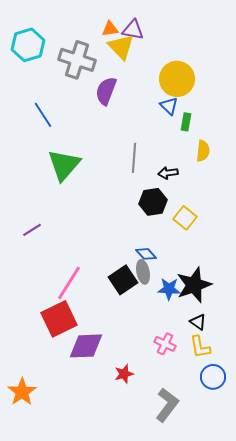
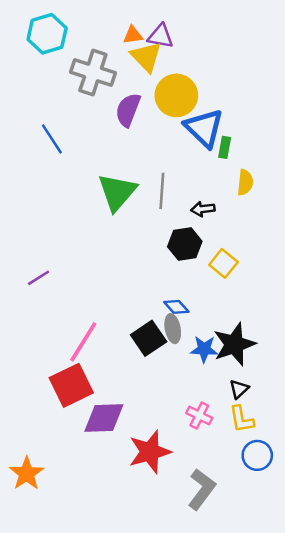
cyan hexagon: (28, 45) -> (47, 34), moved
yellow circle: (177, 79) -> (176, 95), moved
blue triangle: (169, 106) -> (204, 128), size x1.8
green triangle: (64, 165) -> (117, 192), moved
black triangle: (198, 322) -> (239, 389), turned 42
red star: (124, 374) -> (150, 452), size x1.8

